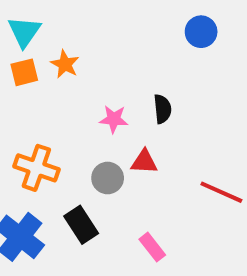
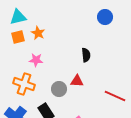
cyan triangle: (24, 32) -> (18, 17), turned 42
pink star: (114, 119) -> (36, 60), moved

